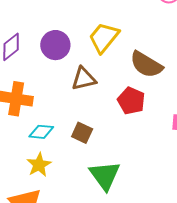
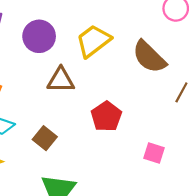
brown semicircle: (146, 65) -> (149, 57), moved

